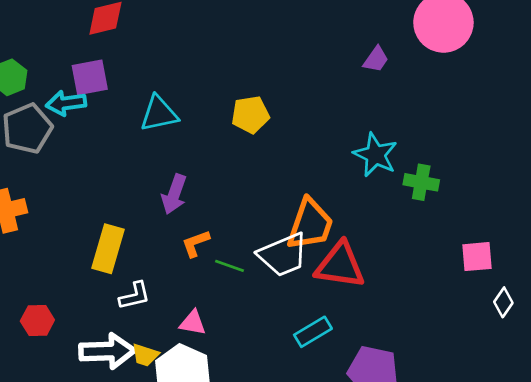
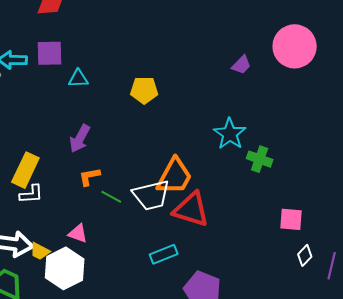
purple square: (90, 77) -> (49, 53), moved
cyan triangle: (159, 114) -> (78, 78), size x0.7
white L-shape: (135, 296) -> (31, 194), moved

